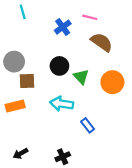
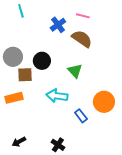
brown semicircle: (102, 42) -> (82, 39), moved
black circle: (59, 66) -> (42, 61), moved
orange circle: (112, 82) -> (104, 102), moved
black cross: (63, 157) -> (58, 145), turned -32

